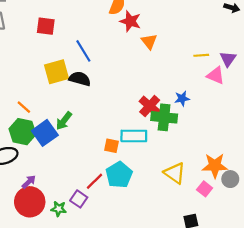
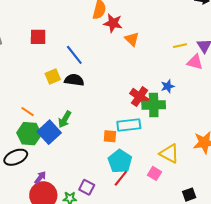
yellow square: (56, 72) -> (53, 76), size x0.7
red line: (94, 181) -> (121, 178), moved
pink square: (205, 189) -> (155, 173), moved

